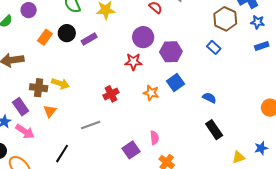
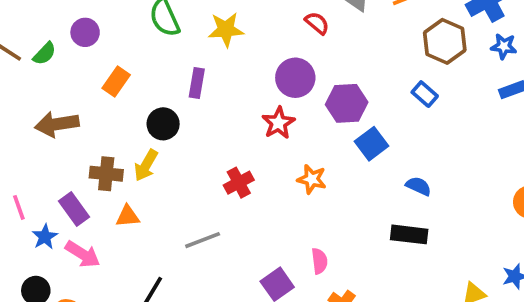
black circle: (67, 33) -> (163, 124), moved
purple rectangle: (89, 39) -> (197, 83), turned -49
red star: (133, 62) -> (278, 123), turned -30
blue square: (176, 83) -> (371, 144), moved
yellow arrow: (60, 84) -> (146, 165), turned 102
orange triangle: (50, 111) -> (128, 216), turned 48
black rectangle: (214, 130) -> (409, 234), moved, turned -48

